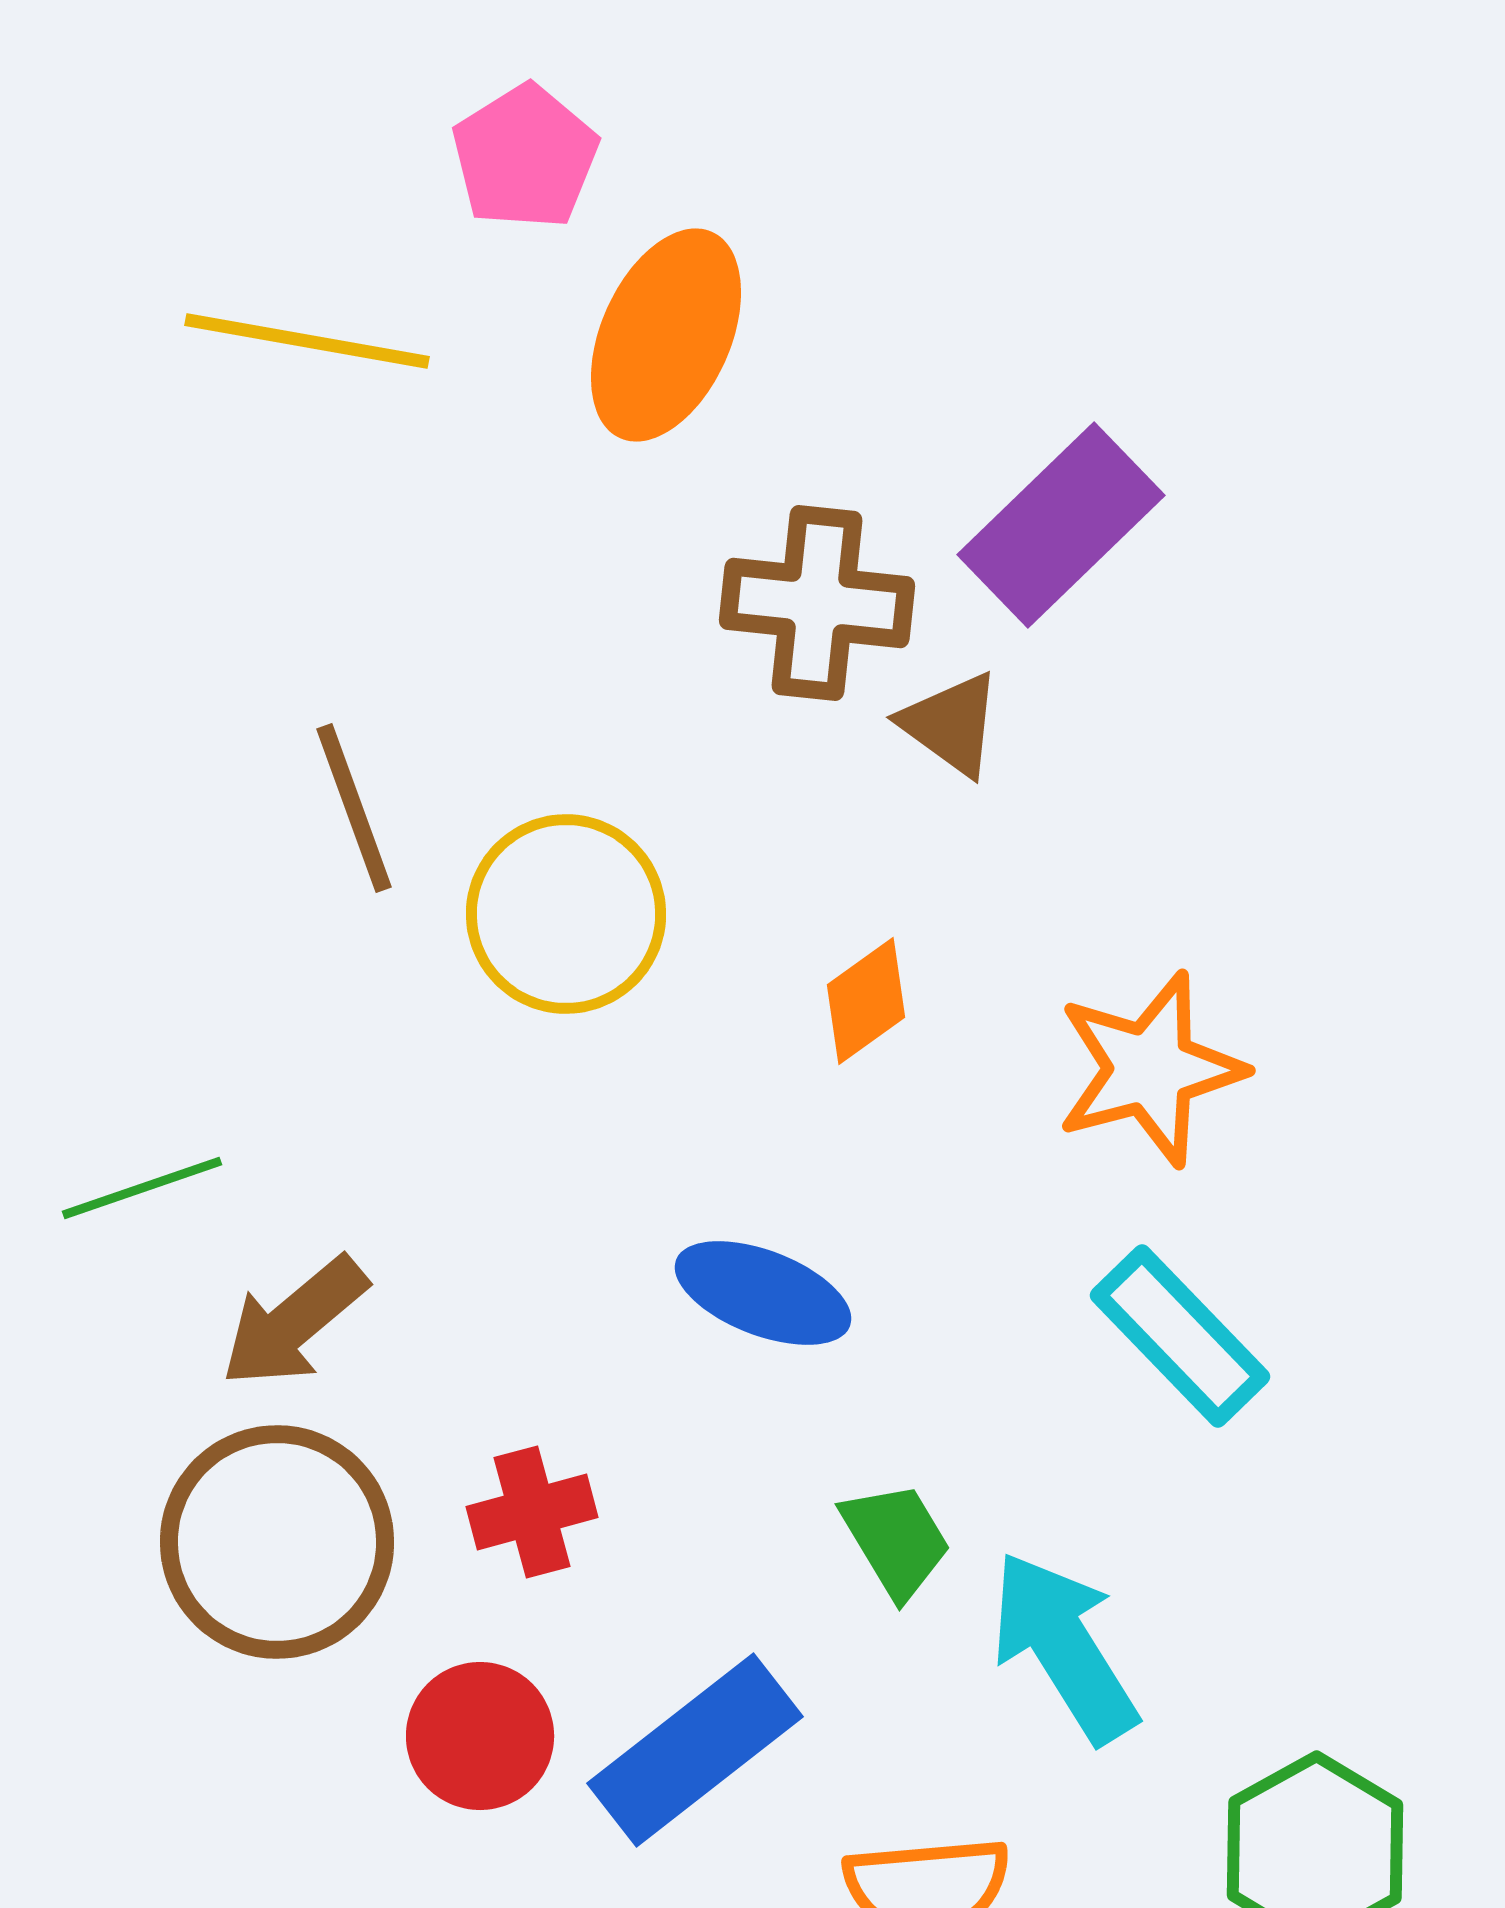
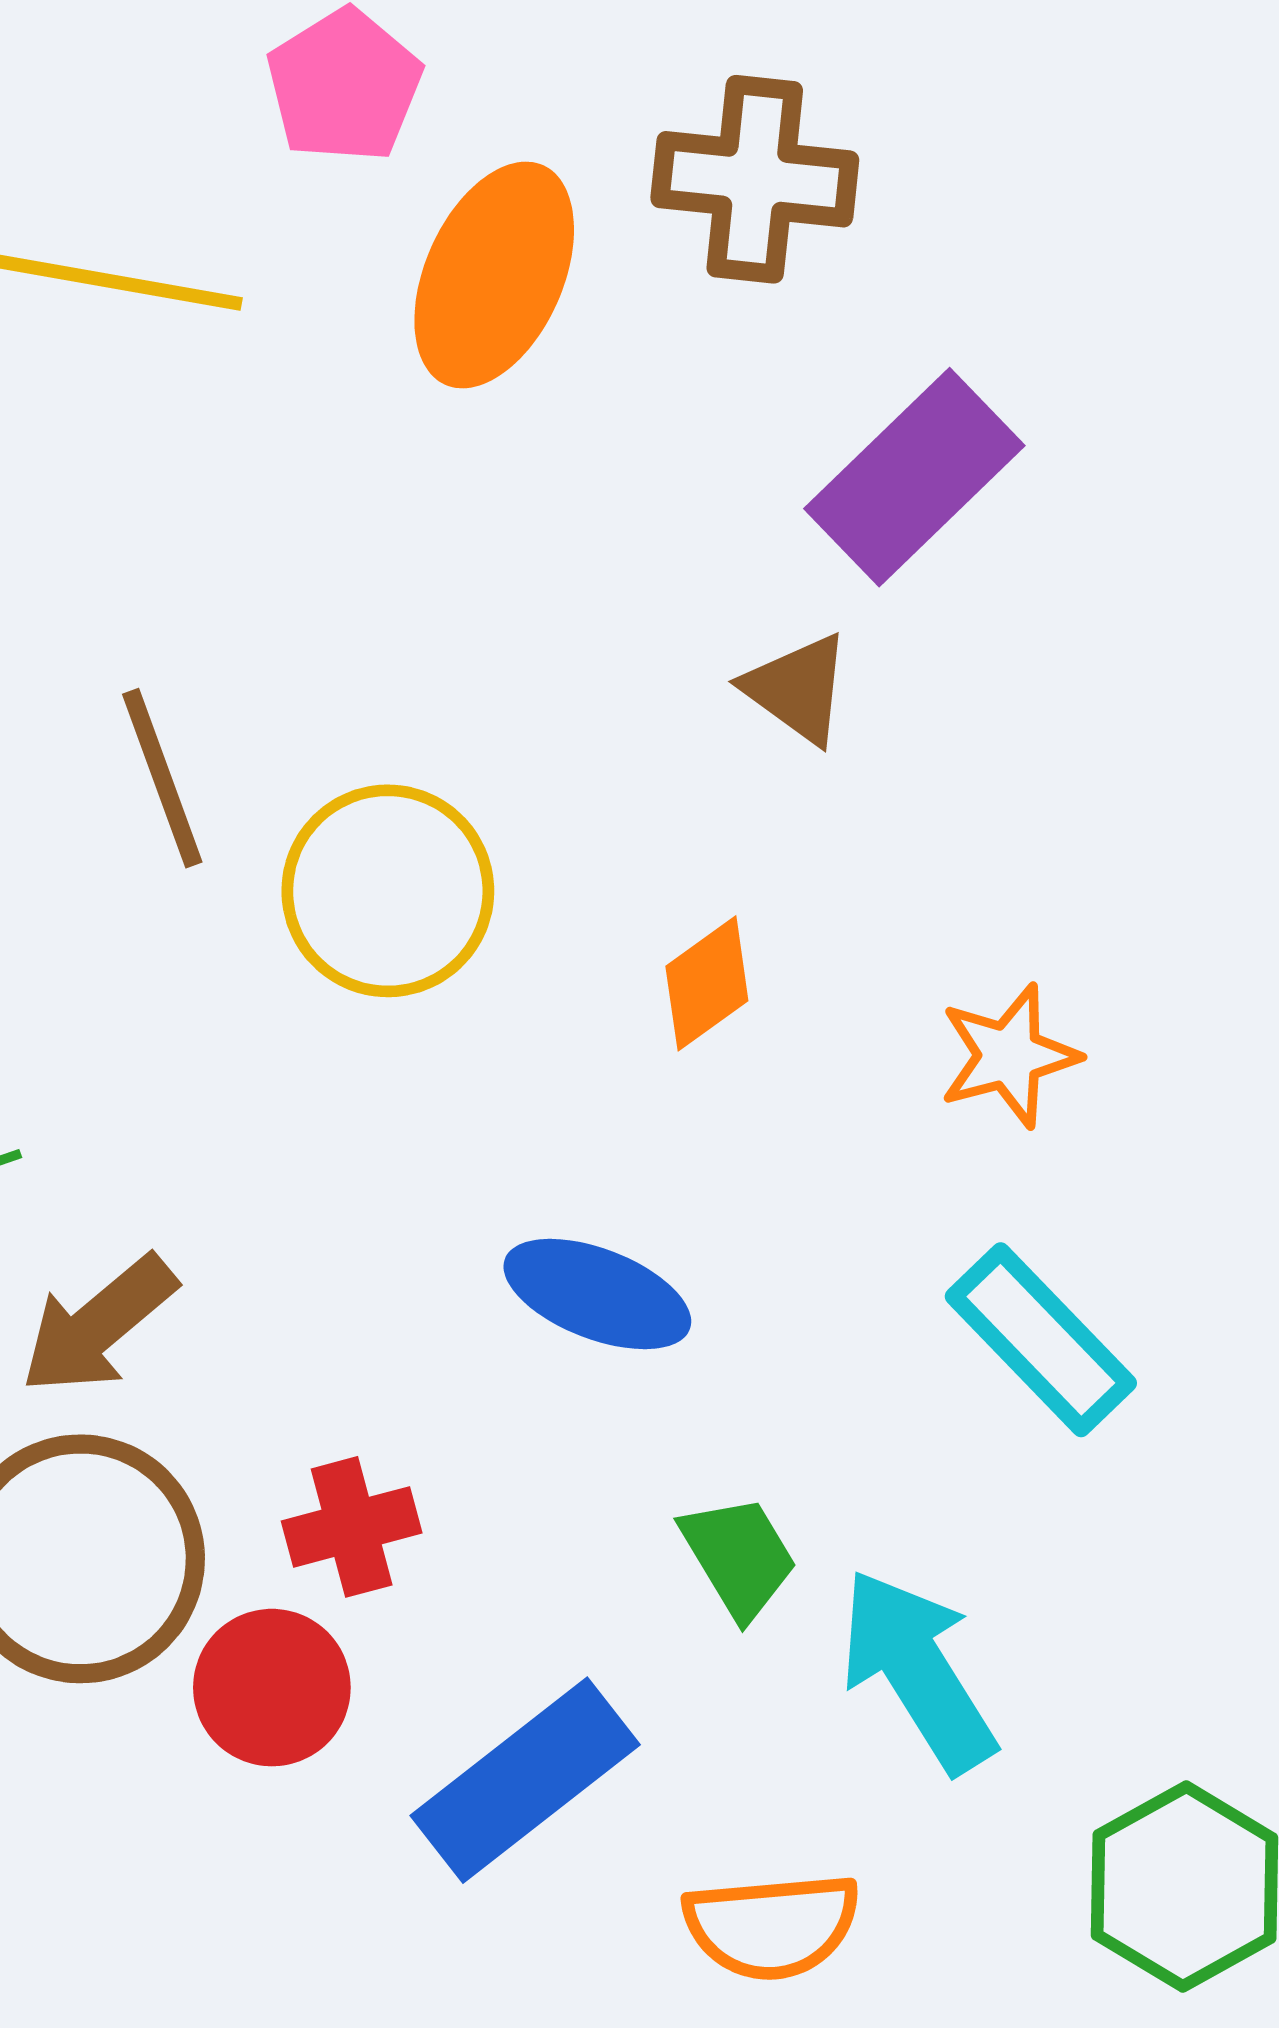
brown cross: (817, 603) -> (755, 179), moved
orange star: (1150, 1069) -> (1009, 1056), size x0.7
red circle: (480, 1736) -> (272, 1688), moved

